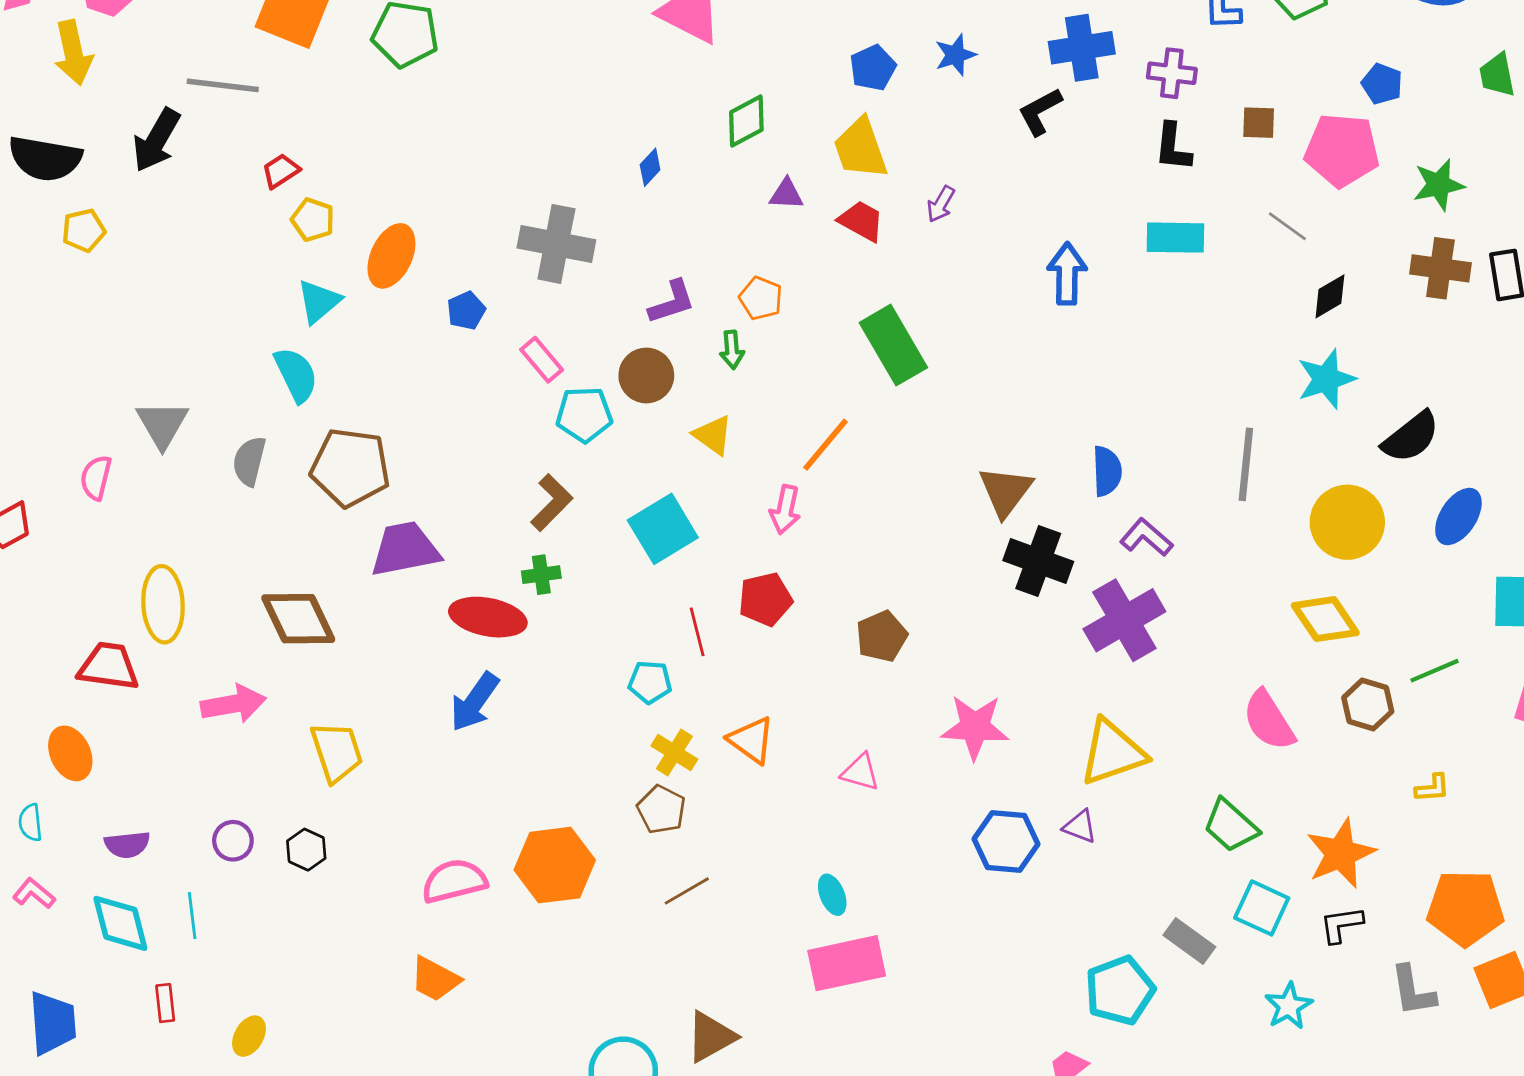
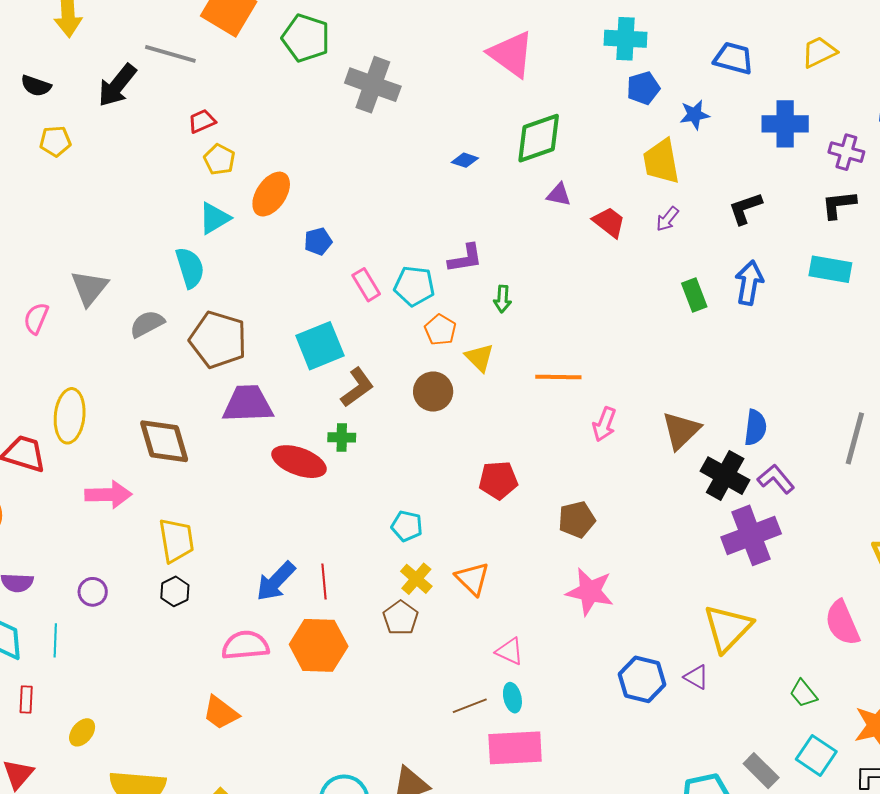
blue pentagon: (873, 68) -> (643, 88), moved
black L-shape: (1040, 112) -> (745, 208), moved
green diamond: (746, 121) -> (539, 138), size x1.4
black L-shape: (1173, 147) -> (839, 205), turned 69
yellow trapezoid: (860, 148) -> (661, 161), moved
black semicircle: (45, 158) -> (36, 86), size x0.6
blue diamond: (650, 167) -> (465, 160), turned 56
gray cross: (556, 244) -> (373, 85), moved
orange pentagon: (761, 298) -> (440, 330), moved
green rectangle: (893, 345) -> (694, 295), moved, size x0.6
brown circle: (646, 375) -> (433, 392), moved
cyan pentagon: (584, 415) -> (414, 286), moved
orange line: (825, 445) -> (558, 377), turned 42
gray semicircle: (249, 461) -> (147, 324), turned 39
pink arrow: (785, 510) -> (604, 424), moved
cyan square: (663, 529) -> (320, 346), moved
black cross: (1038, 561) -> (725, 476), moved
red line: (697, 632) -> (324, 582), moved
blue arrow: (475, 702) -> (276, 581), moved
pink star: (975, 727) -> (590, 592), moved
yellow triangle: (1113, 752) -> (728, 628), turned -36
pink triangle: (860, 772) -> (510, 651), moved
green trapezoid: (1231, 826) -> (803, 693), size x0.7
black hexagon: (306, 850) -> (175, 591), moved
brown line: (687, 891) -> (470, 706), moved

